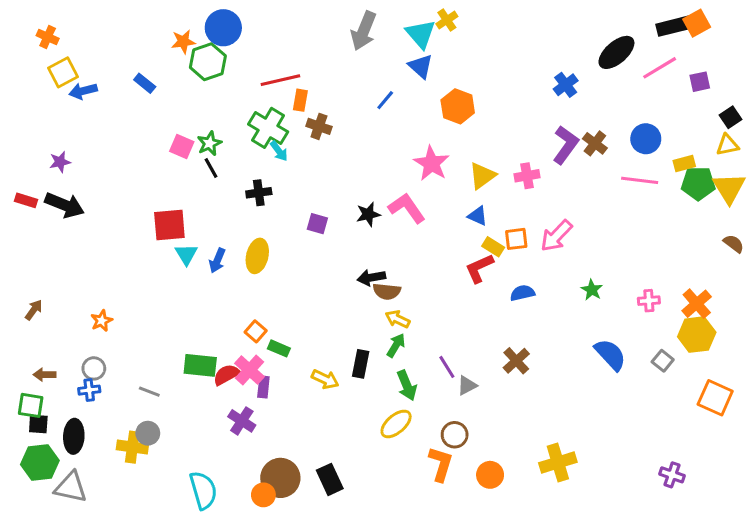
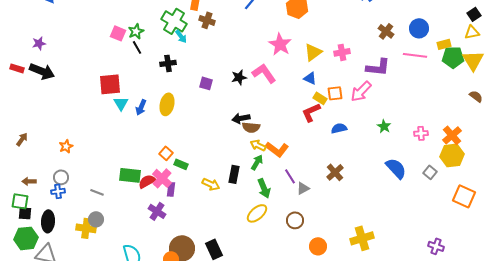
purple L-shape: (566, 145) -> (378, 67), moved, turned 60
orange L-shape: (441, 464) -> (277, 149), moved, turned 110

